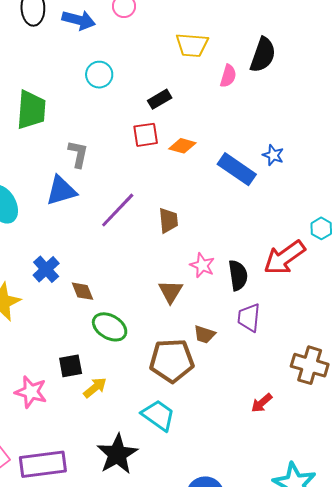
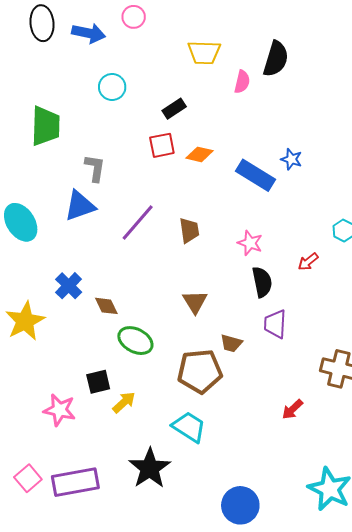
red arrow: (284, 257) -> (308, 262), size x0.5
pink star: (202, 265) -> (250, 243), moved

